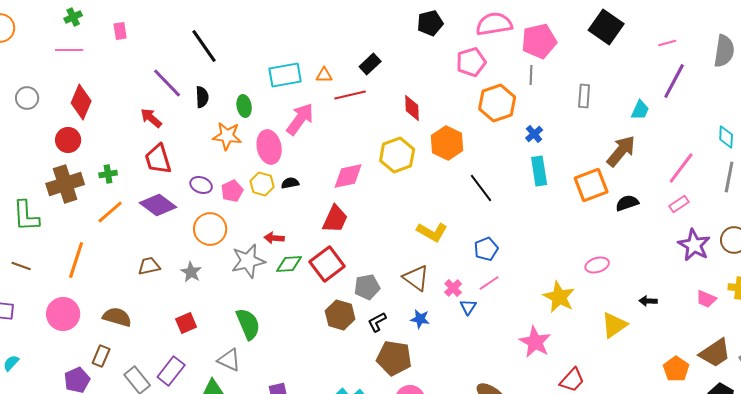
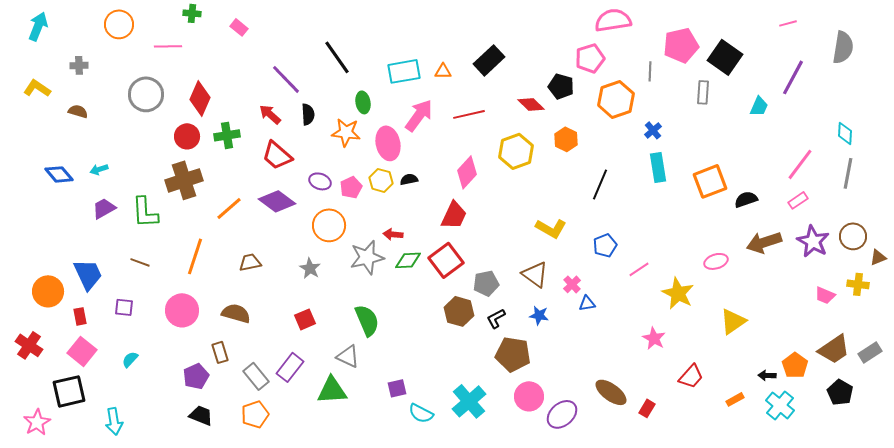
green cross: (73, 17) -> (192, 13), turned 30
black pentagon: (430, 23) -> (561, 86), moved, turned 30
black square: (606, 27) -> (725, 57), moved
pink rectangle: (120, 31) -> (239, 27), turned -42
pink pentagon: (539, 41) -> (681, 45), moved
pink line: (667, 43) -> (788, 23), moved
black line: (204, 46) -> (337, 57), moved
pink line: (69, 50) -> (168, 46), moved
black rectangle: (370, 64) -> (489, 60), size x1.4
red line: (350, 95) -> (469, 114), moved
black semicircle: (202, 97) -> (308, 114), moved
gray circle: (27, 98) -> (146, 94), size x1.5
red diamond: (412, 108) -> (531, 104), turned -44
orange hexagon: (447, 143) -> (566, 139), size x0.7
brown arrow: (621, 151) -> (764, 242), moved, turned -148
red trapezoid: (158, 159) -> (277, 155), turned -32
green cross: (108, 174) -> (227, 135), moved, size x1.4
pink diamond: (348, 176) -> (467, 172), turned -36
black line: (481, 188) -> (600, 184), turned 60
brown trapezoid: (149, 266) -> (250, 262), moved
pink line: (489, 283) -> (639, 269), moved
black arrow: (648, 301) -> (767, 375), moved
blue triangle: (468, 307) -> (587, 303), turned 48
pink star: (535, 342) -> (654, 338), size x0.7
brown rectangle: (101, 356) -> (220, 352), turned -40

